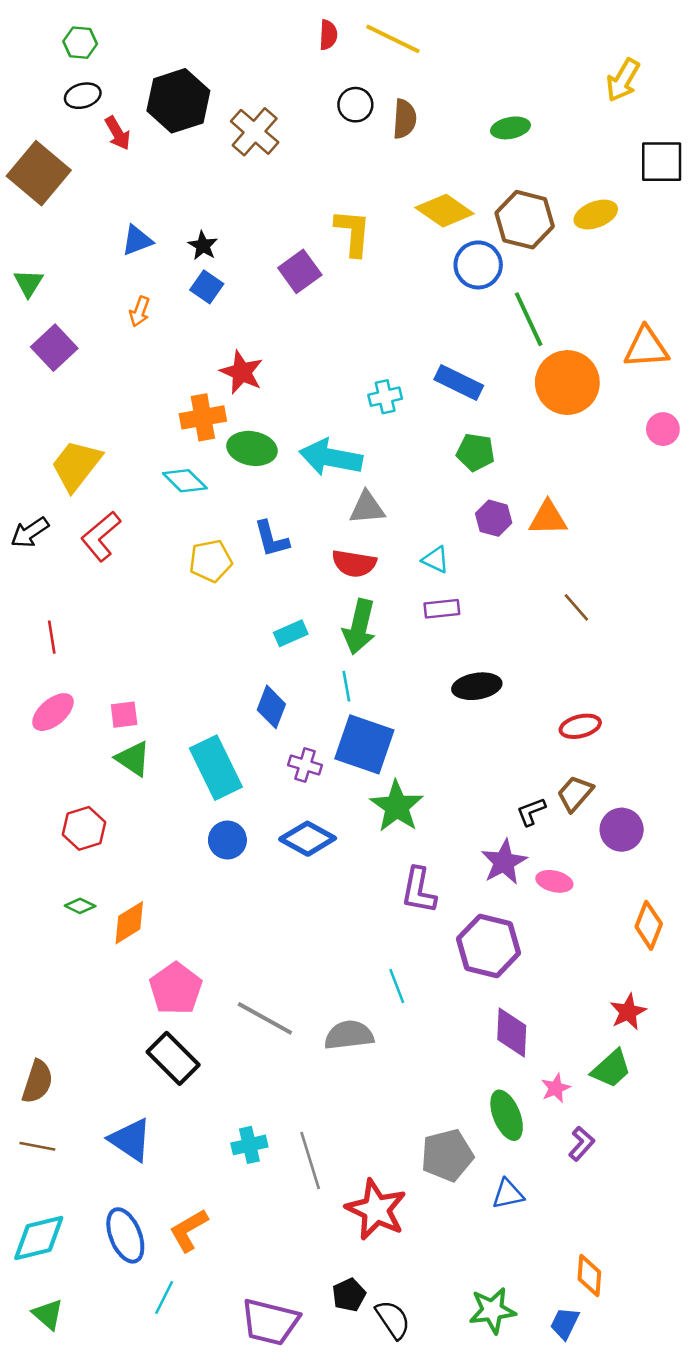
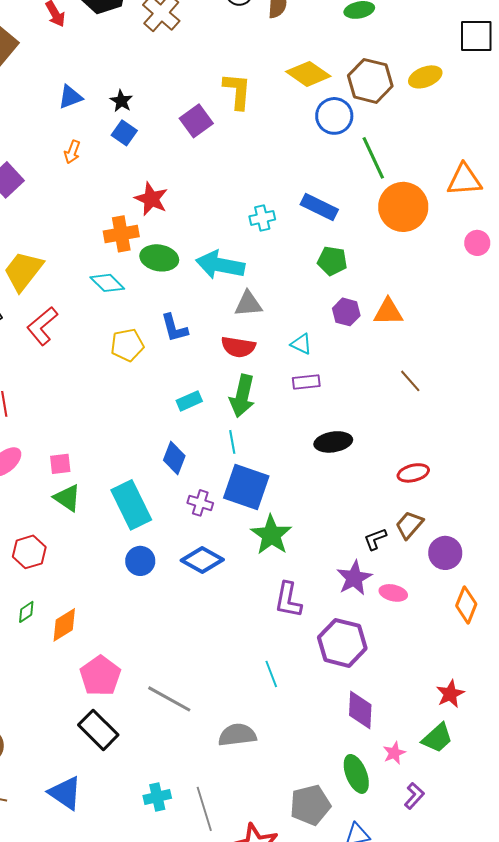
green diamond: (80, 906) -> (26, 612), turned -60
orange diamond: (649, 925) -> (466, 605), moved
gray semicircle: (349, 1035) -> (237, 735), moved

